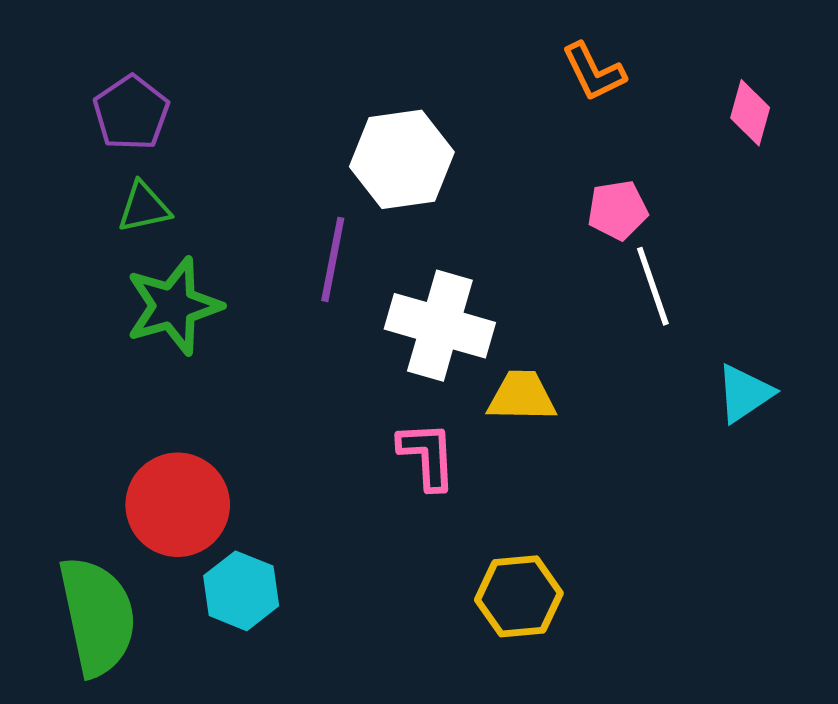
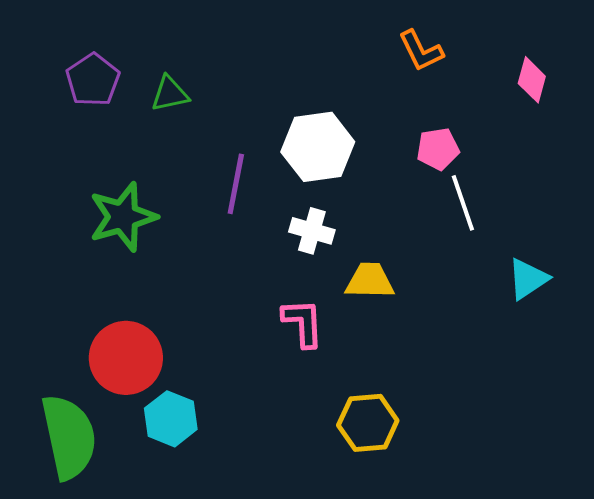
white hexagon: (402, 159) -> (318, 147), moved
green triangle: (144, 207) -> (170, 94), moved
white cross: (440, 326) -> (312, 231), size x0.6

